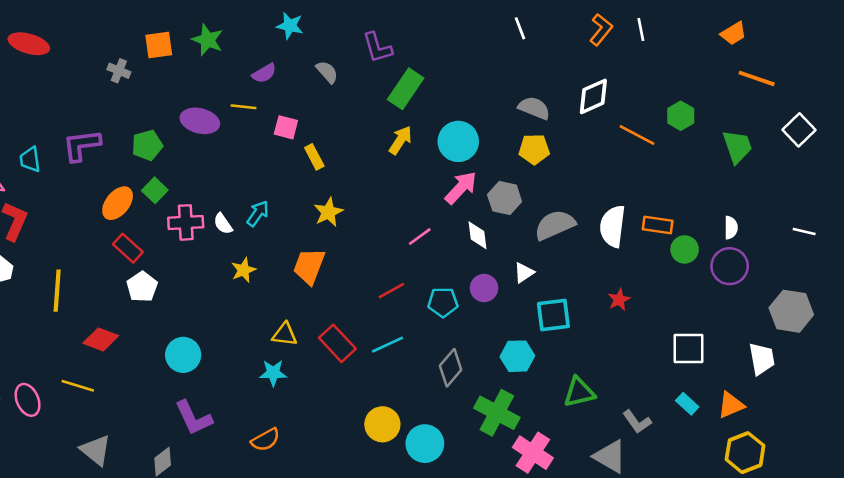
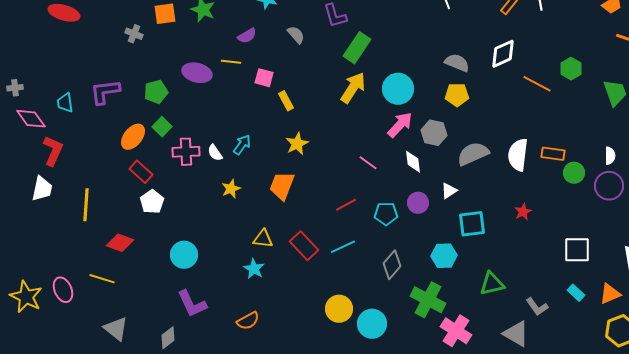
yellow arrow: (400, 140) -> (353, 88), size x1.4
pink line: (420, 237) -> (368, 163), turned 72
cyan star: (273, 373) -> (254, 269), turned 30

